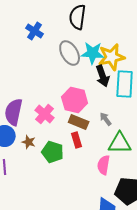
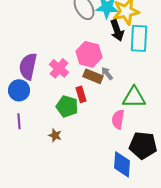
gray arrow: (106, 119) -> (107, 73), moved
red rectangle: (77, 140) -> (81, 94), moved
brown star: (29, 142) -> (55, 135), moved

